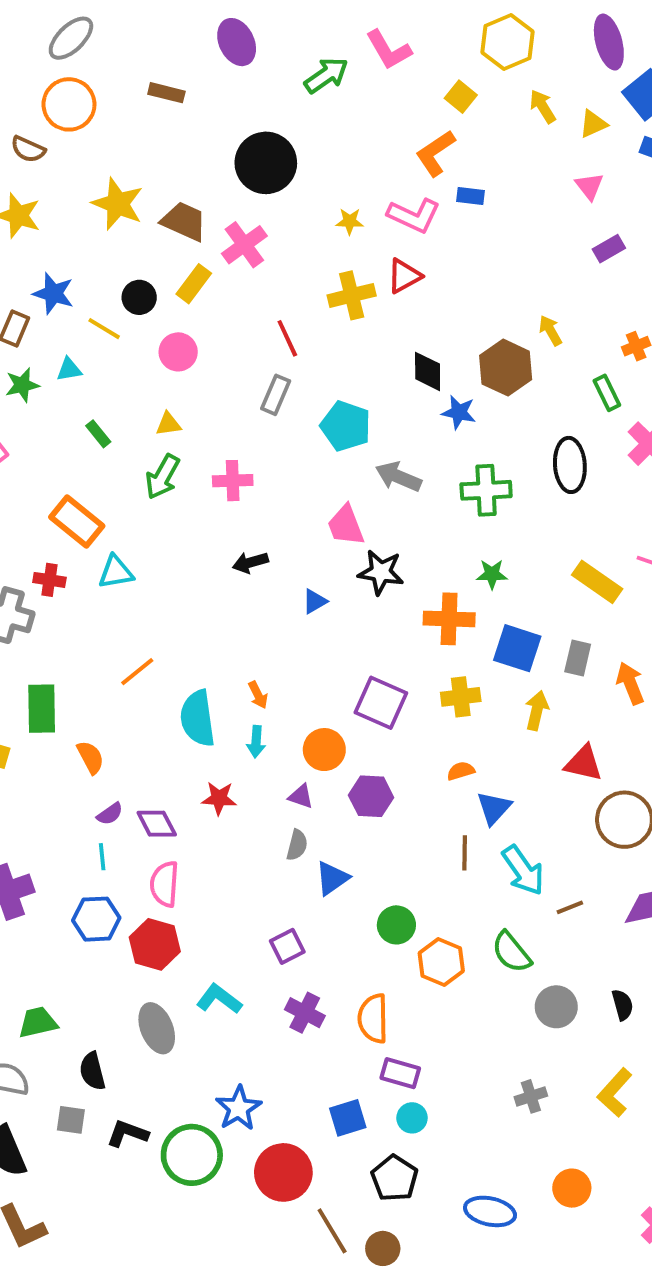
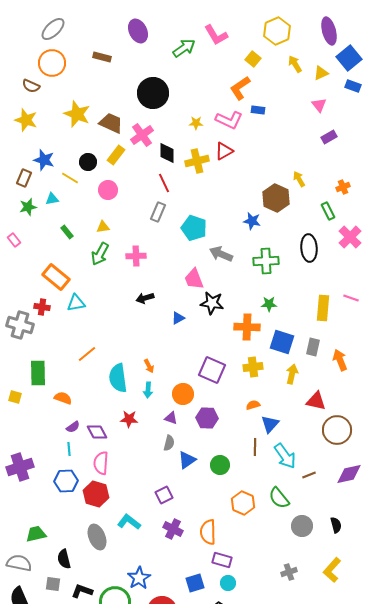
black diamond: (428, 371) -> (167, 153), moved
yellow rectangle: (597, 582) -> (323, 308), turned 60
orange semicircle: (90, 757) -> (63, 398), turned -42
green circle: (396, 925) -> (220, 465), moved

